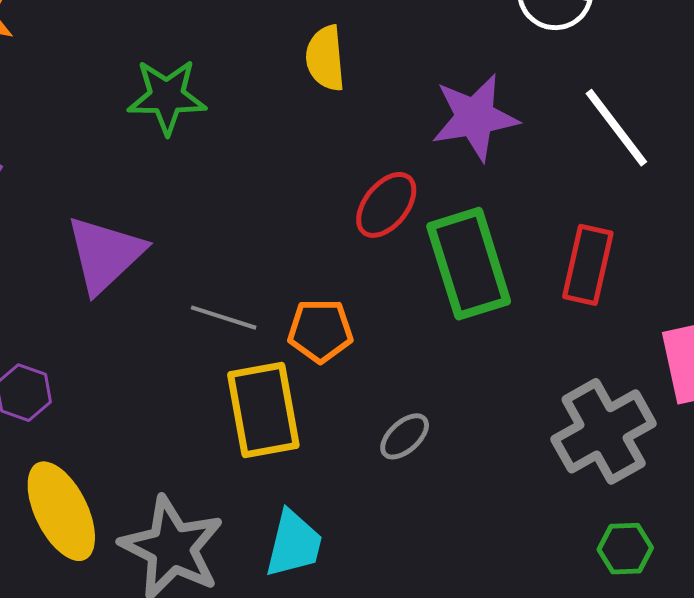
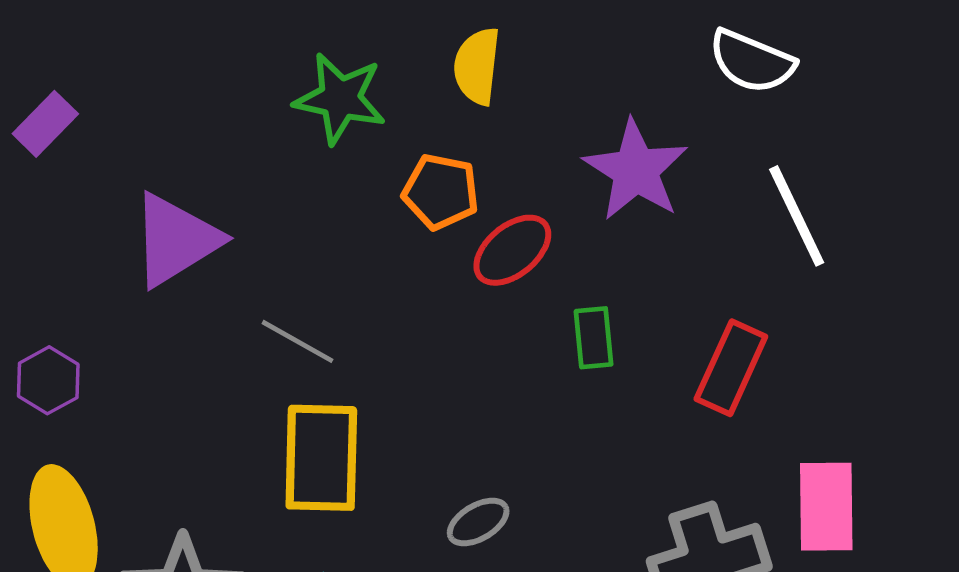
green star: (167, 97) -> (340, 98), moved
purple star: (475, 117) -> (636, 170), turned 30
green rectangle: (469, 264) -> (594, 338), size x0.5
orange pentagon: (320, 331) -> (441, 192), moved

